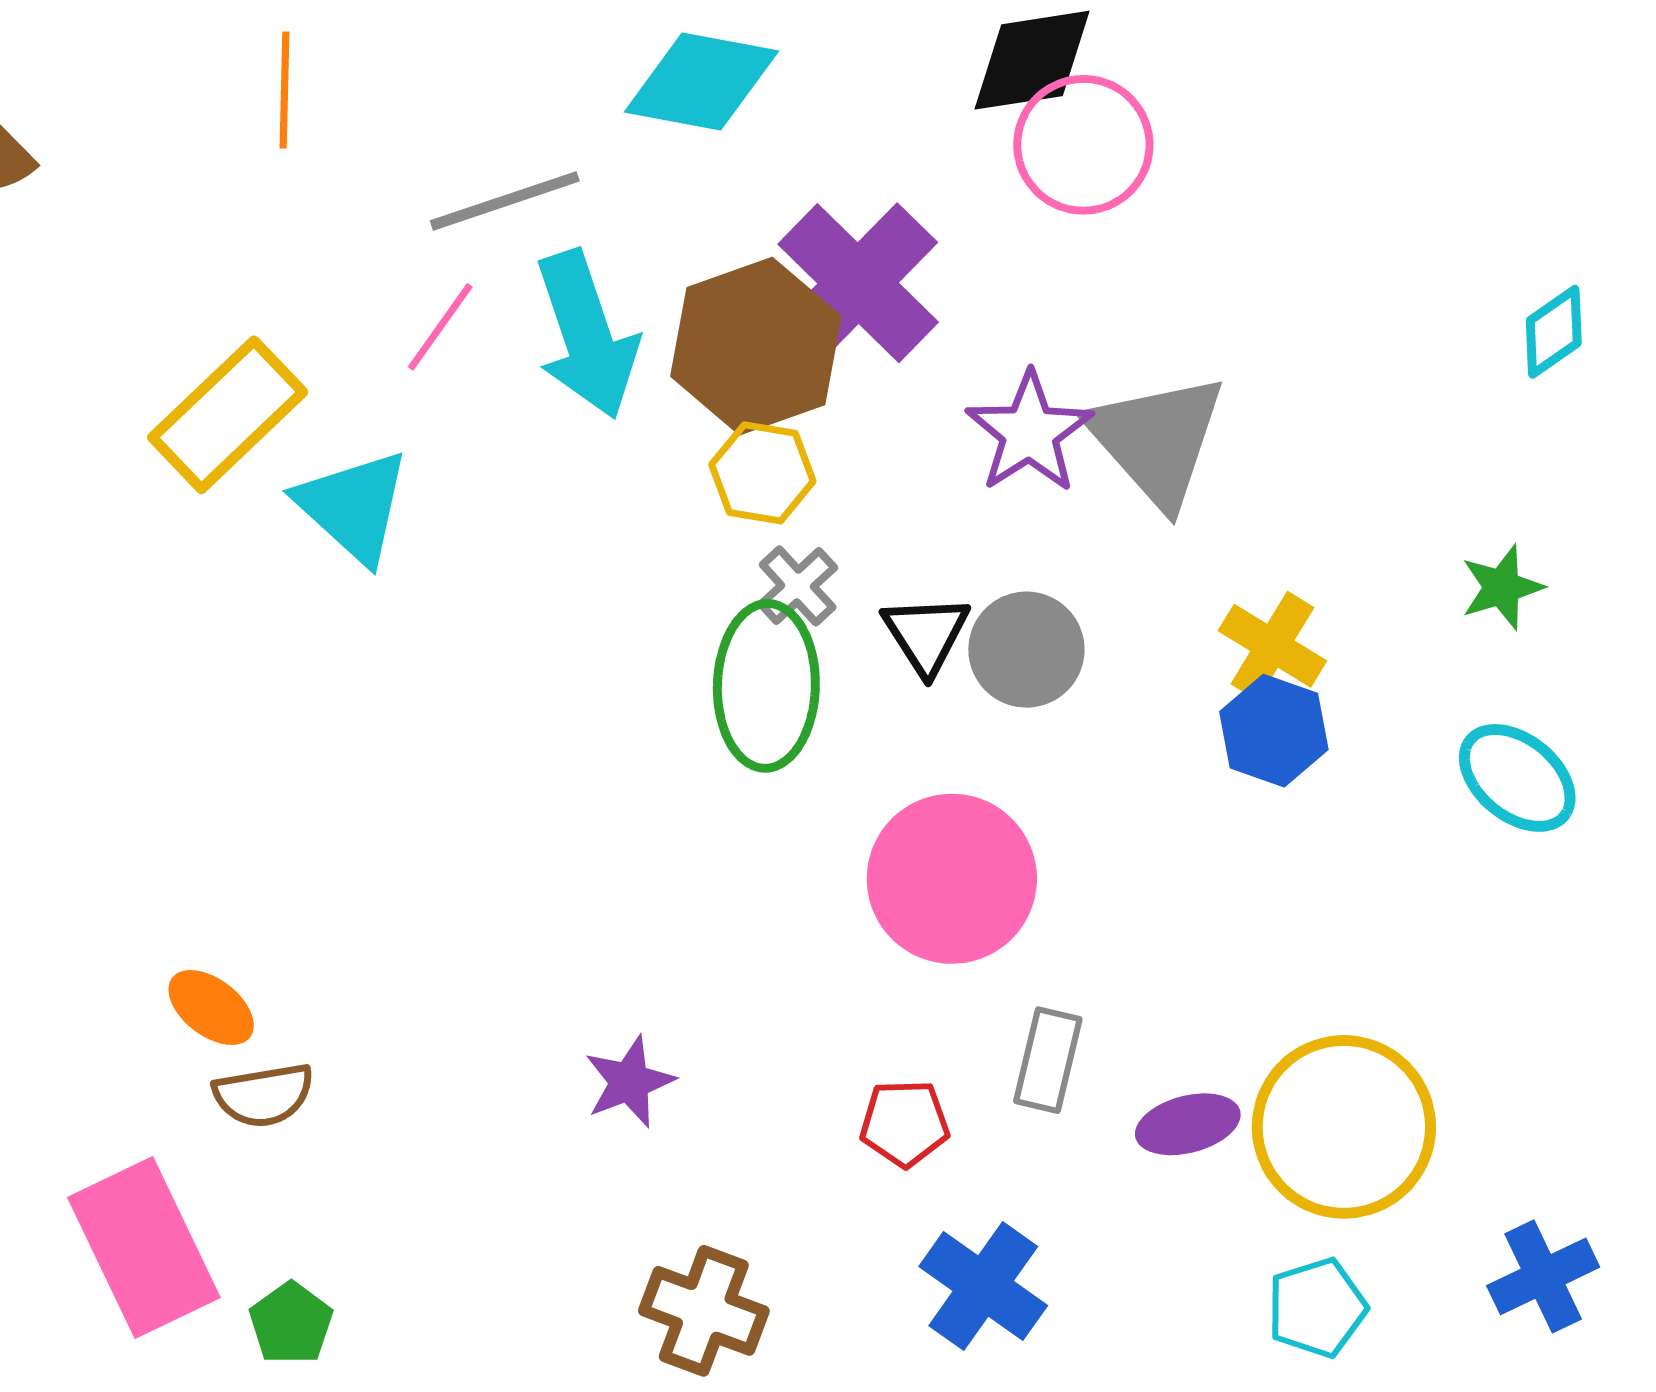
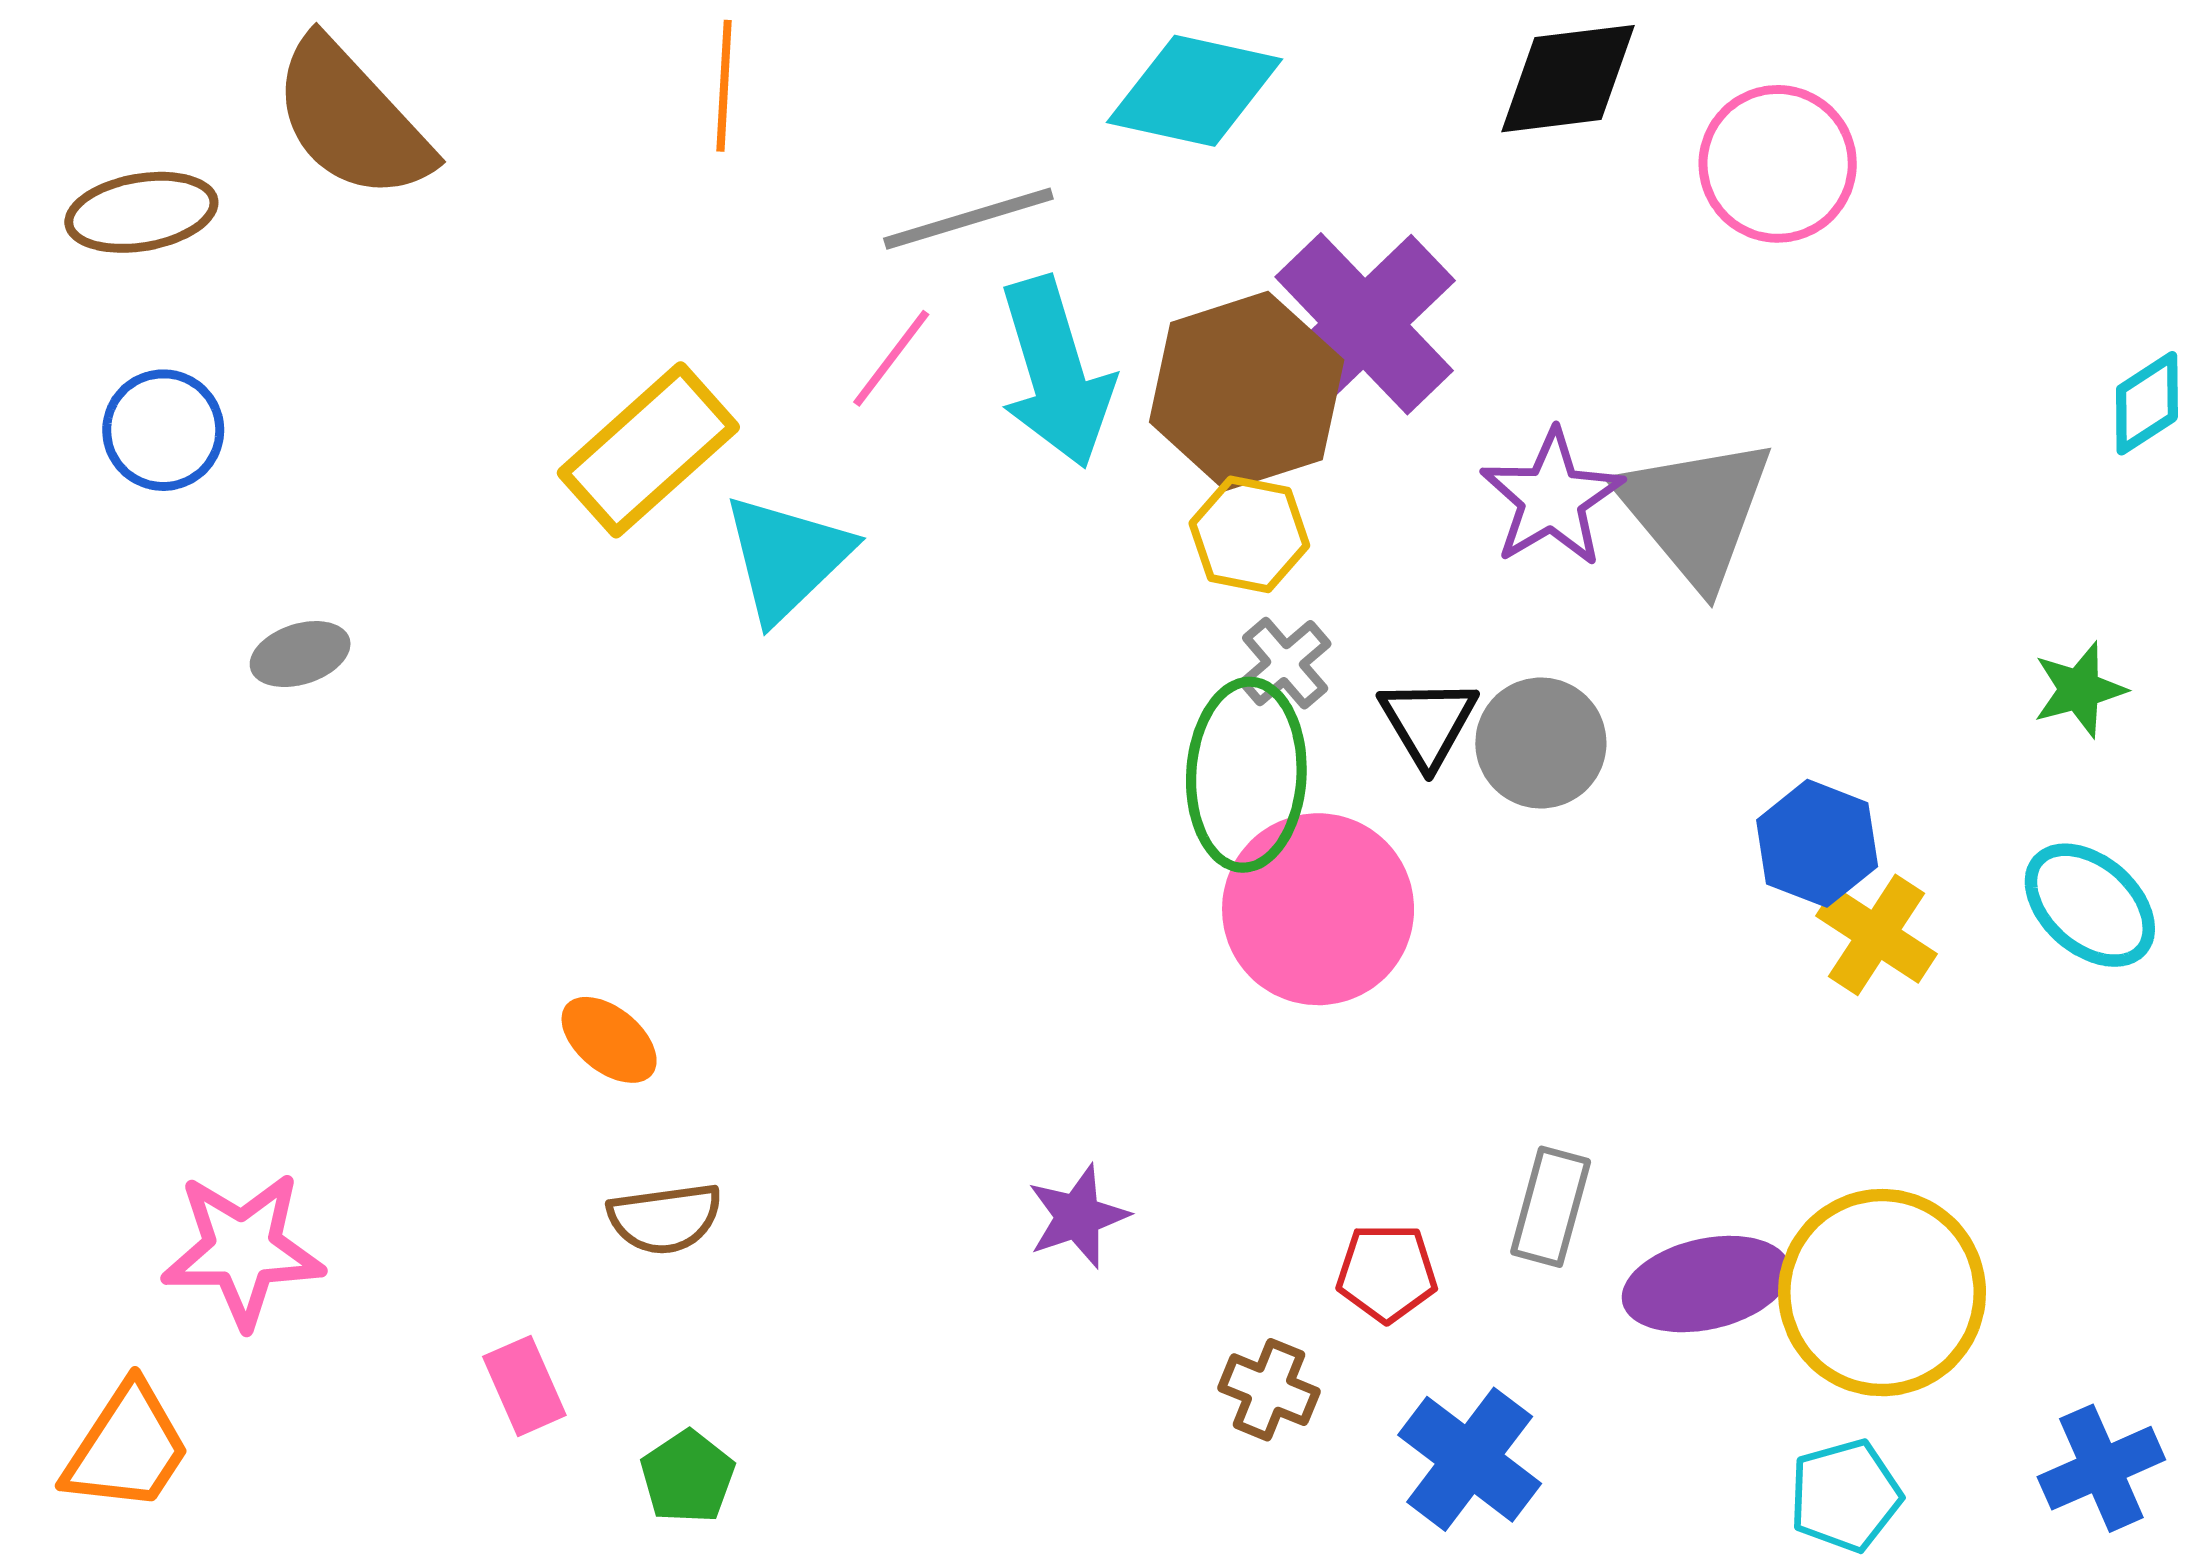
pink circle: (1083, 145) -> (1778, 164), moved
cyan triangle: (353, 506) -> (787, 558), turned 32
yellow cross: (1272, 646) -> (1876, 935), moved
pink circle: (952, 879) -> (1318, 909), moved
orange ellipse: (211, 1007) -> (609, 1040), moved
purple ellipse: (1188, 1124) -> (1706, 1284), size x1.4
pink rectangle: (144, 1247) -> (524, 1386), size x0.5
brown cross: (704, 1311) -> (1269, 1390), moved, size x0.7

